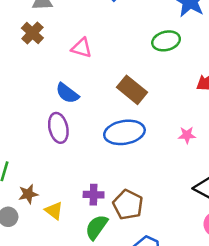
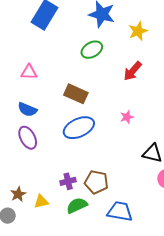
yellow triangle: (54, 211) -> (41, 202), turned -35
green semicircle: (96, 227) -> (77, 205), turned 45

